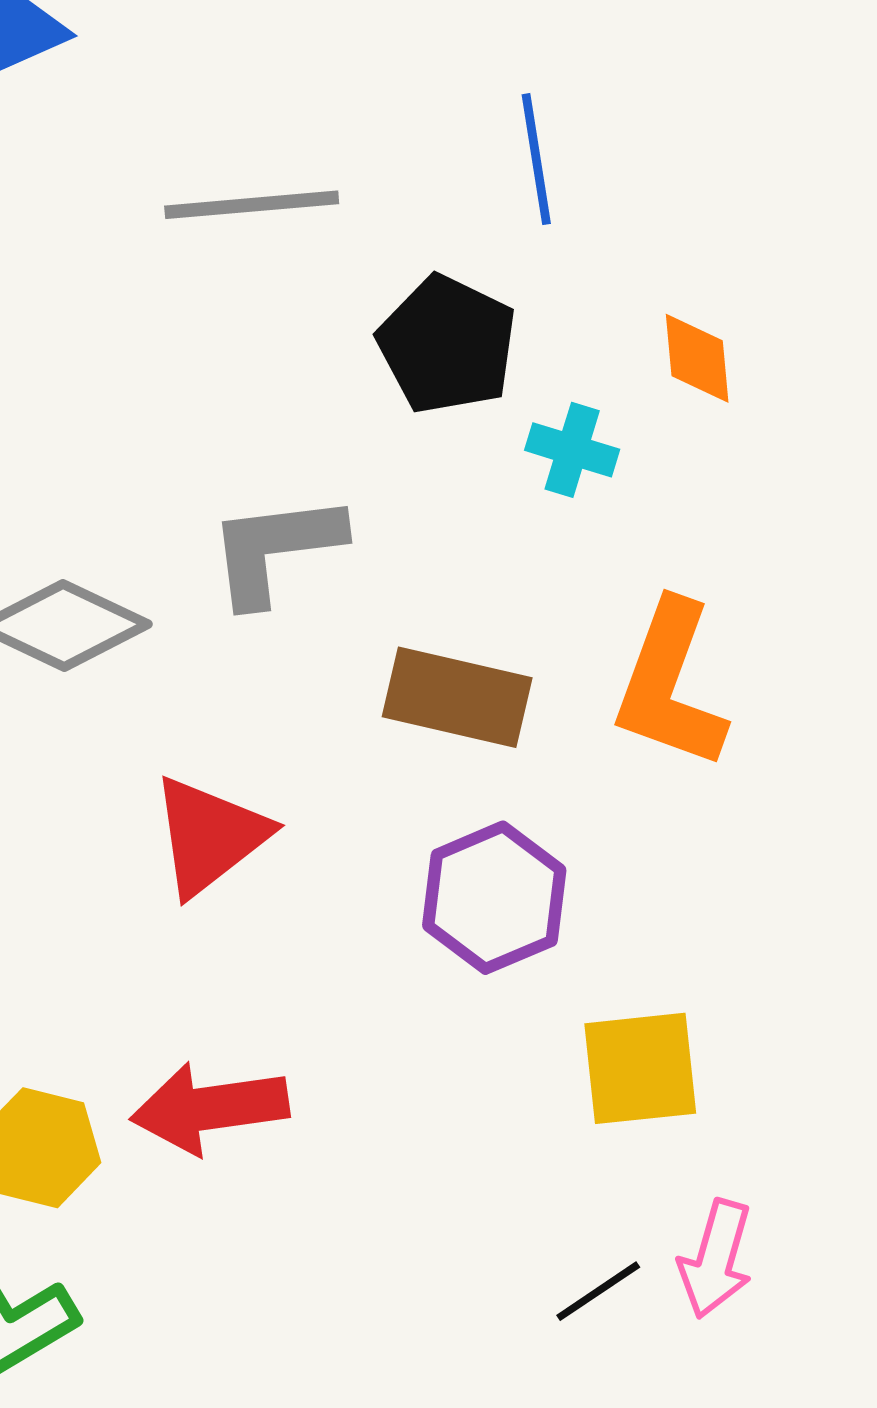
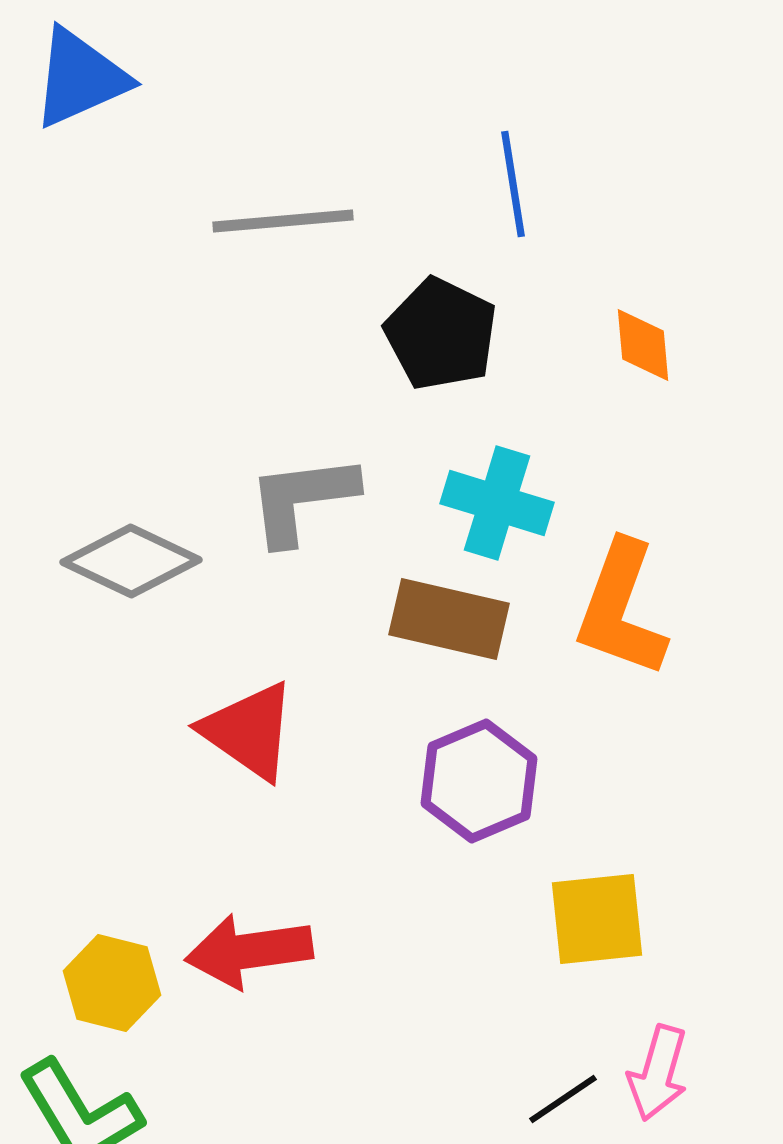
cyan cross: (572, 450) -> (497, 503), moved, size x1.5
red triangle: (210, 836) -> (249, 731), turned -47

